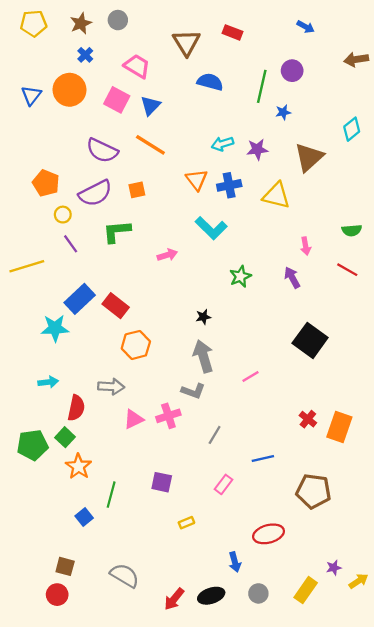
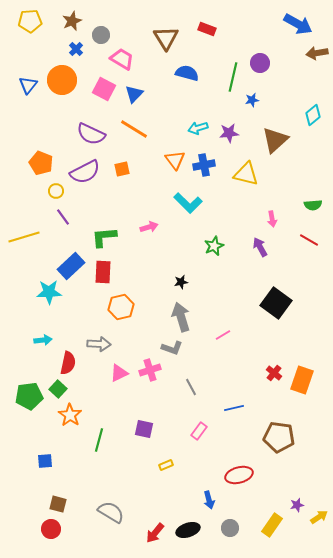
gray circle: (118, 20) -> (101, 35), moved
blue arrow: (306, 27) -> (298, 24), moved, size x1.8
green L-shape: (117, 231) -> (104, 237), moved
red rectangle: (116, 306) -> (103, 272), turned 55
gray line: (215, 435) -> (191, 387), turned -60
blue square: (84, 517) -> (45, 461), moved, turned 35

